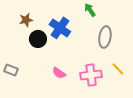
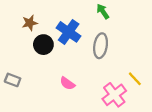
gray ellipse: (105, 37) -> (101, 46), moved
pink cross: (91, 75) -> (114, 95), moved, turned -30

